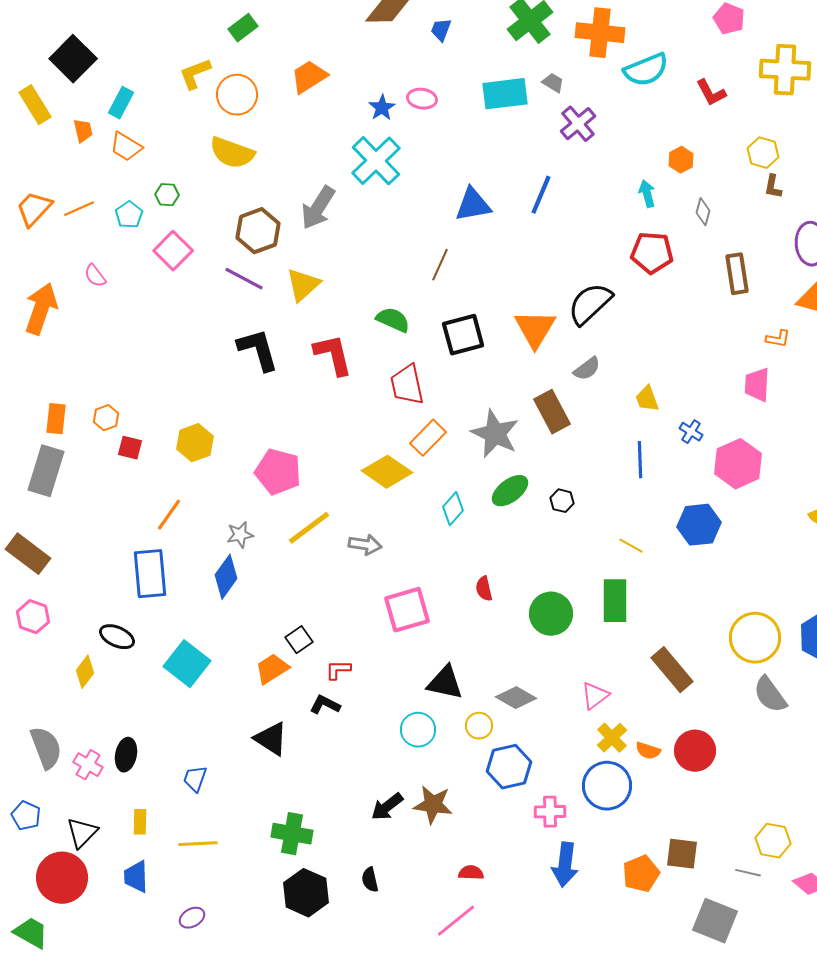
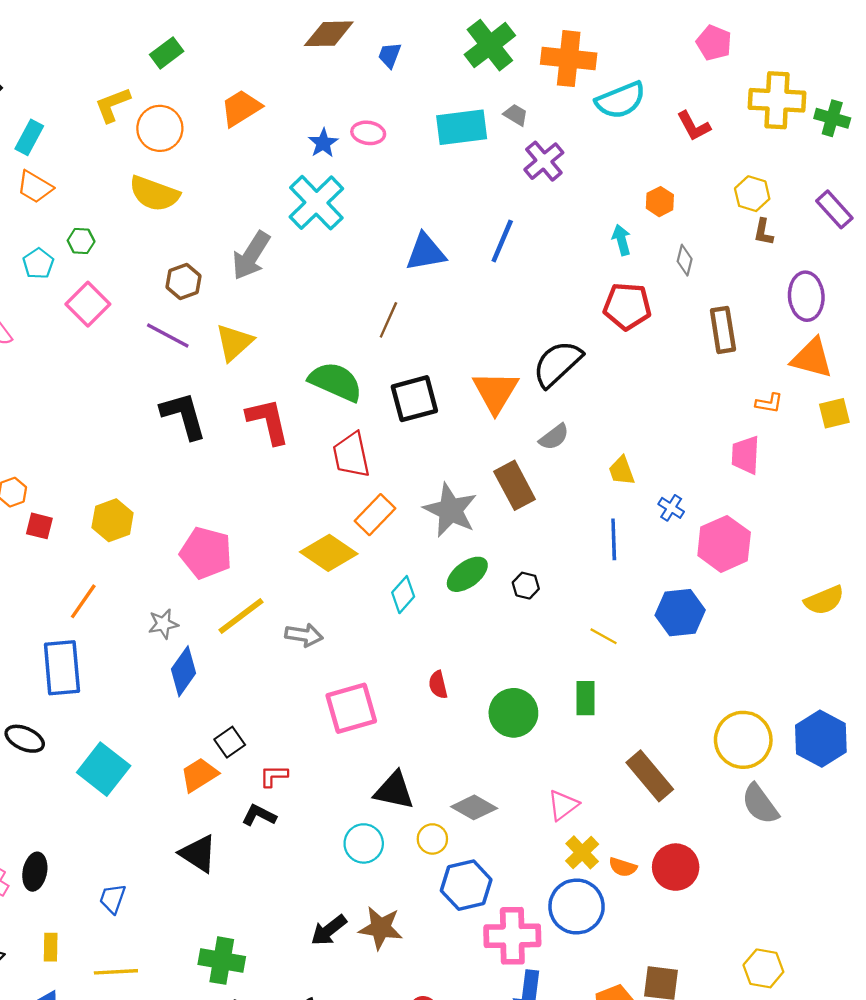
brown hexagon: (258, 231) -> (184, 282), size x0.7
green semicircle: (393, 320) -> (336, 382), size x1.4
blue diamond: (226, 577) -> (184, 671), moved
green rectangle: (615, 601) -> (586, 698), size x0.7
pink cross: (550, 812) -> (512, 936), size x1.6

